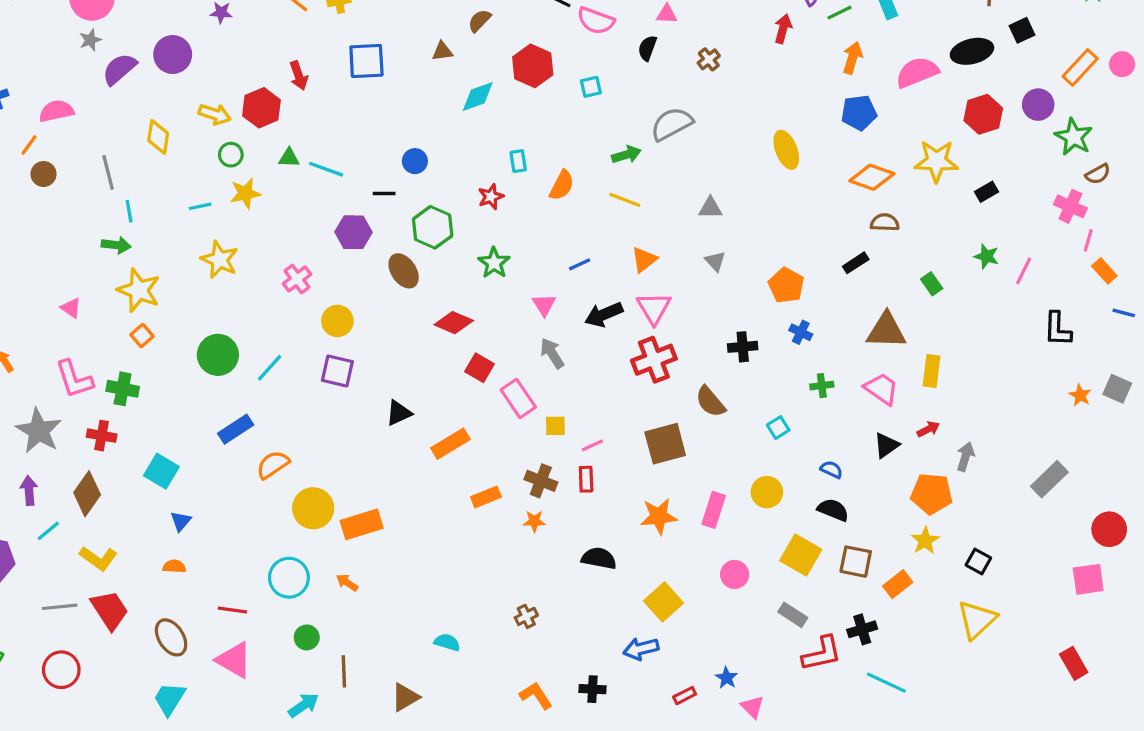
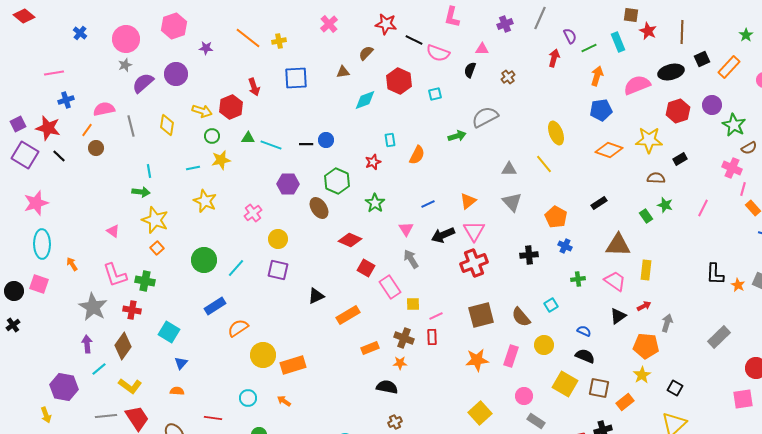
orange rectangle: (1080, 67) -> (729, 67), moved
gray line: (108, 172) -> (131, 126), moved
black line: (384, 193) -> (306, 144), moved
yellow line: (625, 200) -> (544, 164), moved, turned 30
brown semicircle: (885, 222) -> (656, 178), moved
green star: (986, 256) -> (665, 205), moved
gray triangle: (715, 261) -> (512, 202), size x1.5
black L-shape: (1058, 329) -> (715, 274), moved
brown semicircle: (710, 402) -> (521, 317), moved
black semicircle: (599, 558) -> (387, 387), moved
cyan circle: (289, 578) -> (248, 398), size x0.7
gray rectangle: (793, 615) -> (536, 421), moved

